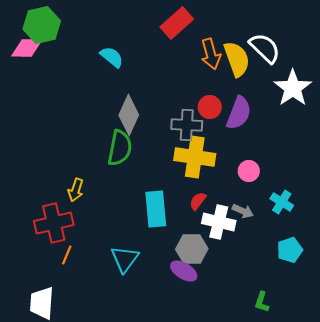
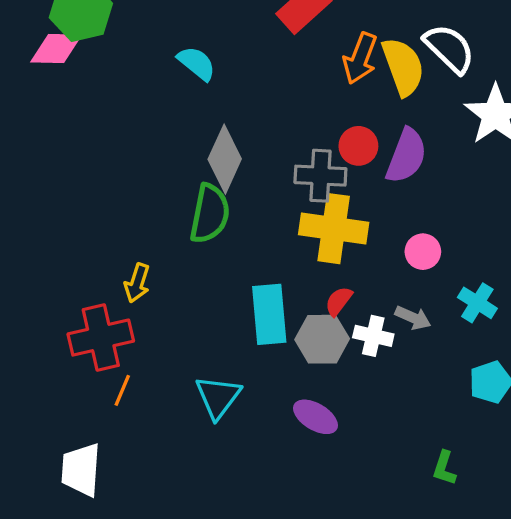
orange arrow: (211, 54) -> (360, 58), turned 36
white cross: (219, 222) -> (373, 336), size x0.7
gray hexagon: (192, 249) -> (322, 339), moved

